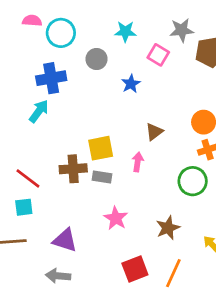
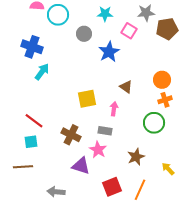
blue cross: (51, 78) -> (32, 47), moved, turned 30
blue star: (131, 84) -> (109, 52), size x1.5
brown triangle: (154, 132) -> (126, 87), turned -48
brown cross: (73, 169) -> (71, 135), moved, turned 30
gray rectangle: (102, 177) -> (105, 131), moved
purple triangle: (65, 240) -> (81, 166), moved

